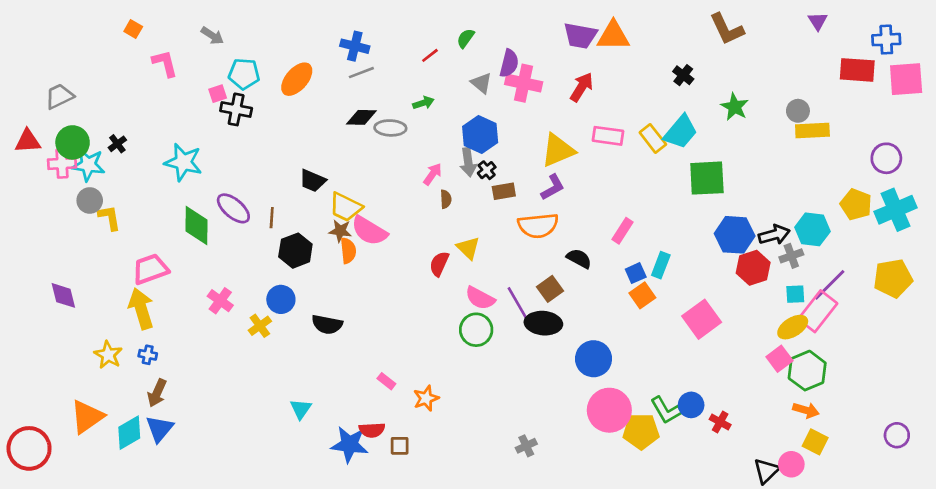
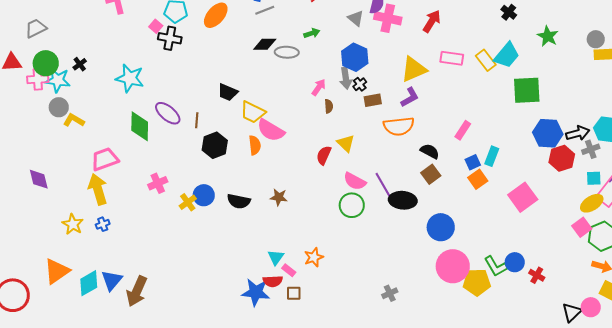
pink square: (218, 94) -> (156, 26), turned -32
yellow L-shape: (109, 218) -> (74, 120), turned -50
brown star: (340, 231) -> (279, 197), moved
brown square: (550, 289) -> (431, 174), moved
blue circle: (281, 299) -> (204, 195), moved
pink cross: (220, 301) -> (158, 183), turned 30
blue cross: (148, 355) -> (103, 224), turned -32
pink rectangle: (386, 381) -> (289, 270), moved
brown arrow: (157, 393) -> (137, 291), moved, size x1.4
cyan triangle: (301, 409) -> (276, 257), moved

